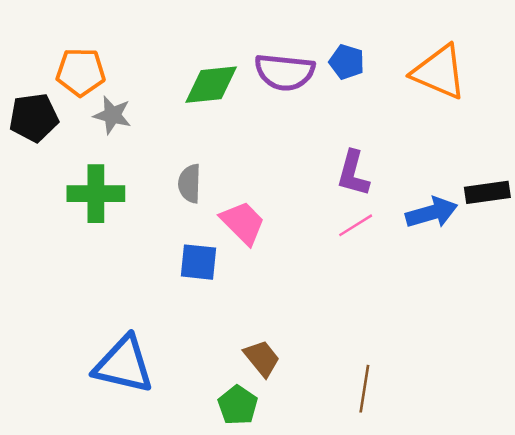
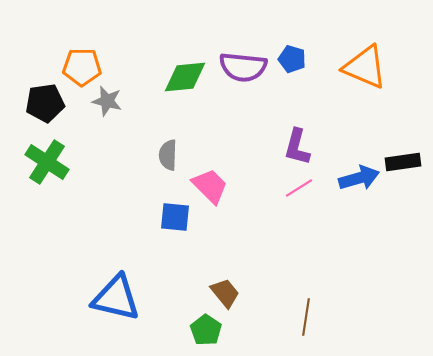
green cross: (96, 194) -> (47, 162), moved, turned 33

